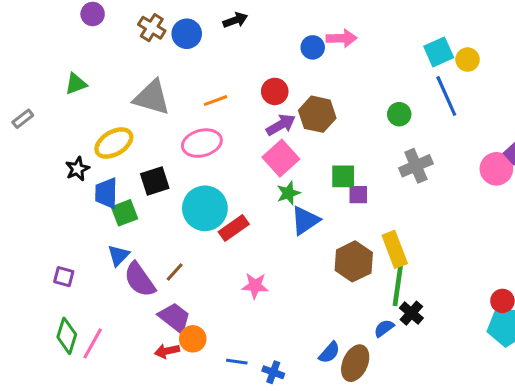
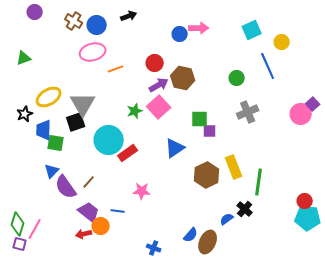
cyan square: (439, 52) -> (252, 30), moved
gray triangle: (152, 97) -> (83, 104), moved, turned 44
pink ellipse: (202, 143) -> (93, 52), moved
green star: (288, 193) -> (135, 111), moved
green square: (124, 213) -> (56, 143), turned 30
purple square: (64, 277) -> (20, 244), moved
green line: (398, 286) -> (259, 182), moved
blue line: (237, 362) -> (118, 211), moved

